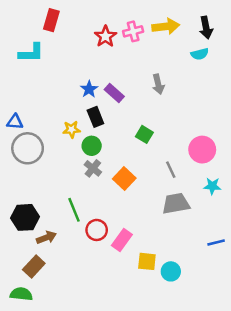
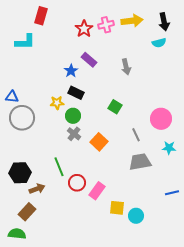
purple rectangle: (114, 93) -> (89, 60), moved
black rectangle: (95, 117) -> (76, 93), turned -42

